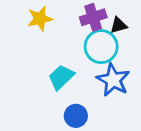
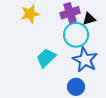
blue circle: (76, 116) -> (76, 87), moved

